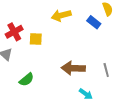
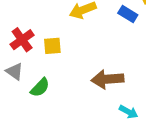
green semicircle: (27, 80) -> (40, 87), moved

